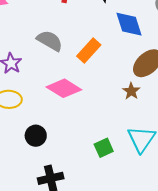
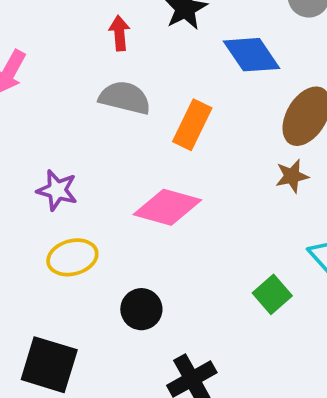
gray semicircle: (50, 41) -> (125, 98), moved
brown star: (131, 91) -> (292, 176), turned -30

